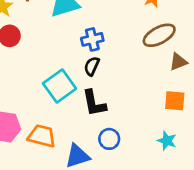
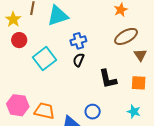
brown triangle: (178, 62) -> (140, 55), turned -40
cyan square: (60, 86) -> (44, 59), moved
black L-shape: (94, 103) -> (108, 79), moved

